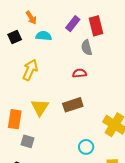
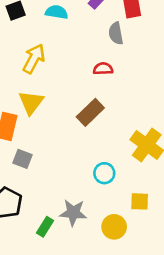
brown rectangle: (73, 105) -> (90, 112), turned -30
yellow triangle: (40, 107) -> (31, 102), moved

